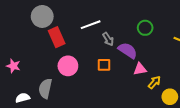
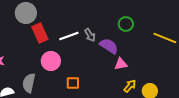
white line: (91, 25) -> (69, 36), moved
orange square: (104, 65) -> (73, 83), moved
yellow arrow: (154, 82) -> (130, 86), moved

